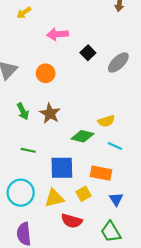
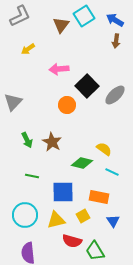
black square: (88, 53) -> (87, 86), size x1.6
orange circle: (46, 73) -> (67, 105), moved
yellow semicircle: (106, 121) -> (104, 149), turned -126
green trapezoid: (111, 232) -> (95, 251), moved

